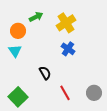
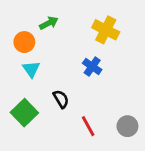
yellow cross: (66, 23) -> (106, 30), moved, turned -30
cyan triangle: (15, 51) -> (31, 69), moved
green square: (18, 97) -> (24, 113), moved

